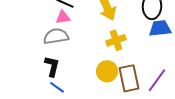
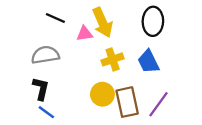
pink triangle: (63, 17) -> (85, 34), moved
blue trapezoid: (160, 28) -> (148, 62), moved, turned -110

